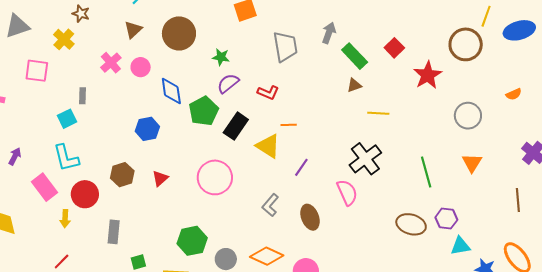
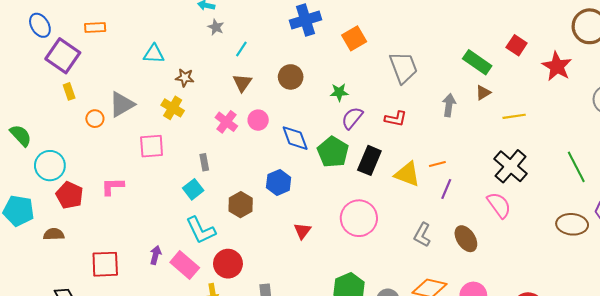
brown circle: (179, 33) -> (291, 77), size x0.7
gray arrow: (329, 33) -> (449, 105), moved
orange line: (289, 125) -> (437, 164), moved
purple arrow: (15, 156) -> (155, 255), moved
brown hexagon: (122, 175) -> (241, 205), moved

